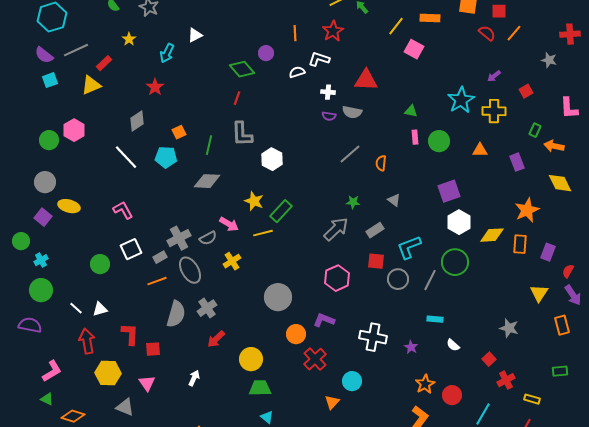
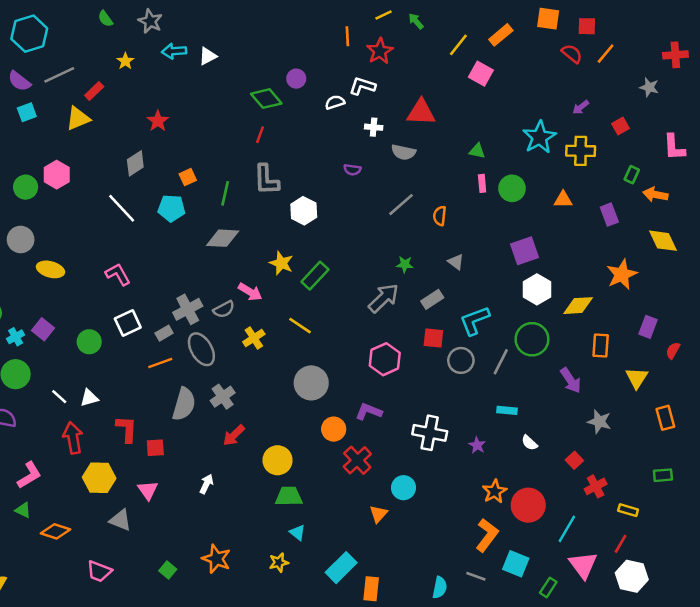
orange rectangle: (430, 18) -> (501, 35), turned -42
orange line: (295, 33) -> (347, 36), moved
cyan arrow: (167, 53) -> (174, 51), moved, turned 60
purple semicircle: (329, 116) -> (352, 170), moved
purple square: (43, 217) -> (43, 329), moved
yellow line: (263, 233) -> (300, 326), moved, turned 48
orange rectangle: (520, 244) -> (601, 345), moved
purple arrow: (573, 295) -> (571, 380), moved
red circle: (452, 395) -> (528, 505), size x1.4

